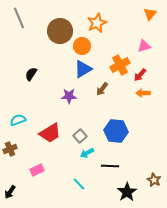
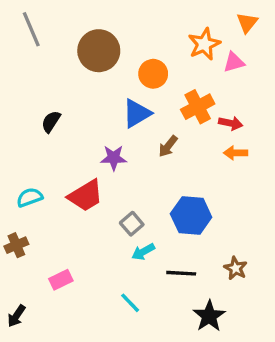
orange star: (97, 23) -> (204, 44), moved
orange circle: (82, 46) -> (153, 74), moved
pink triangle: (144, 46) -> (234, 62), moved
red arrow: (140, 75) -> (231, 123), turned -120
red trapezoid: (50, 133) -> (86, 196), moved
brown star: (154, 180) -> (236, 268), moved

